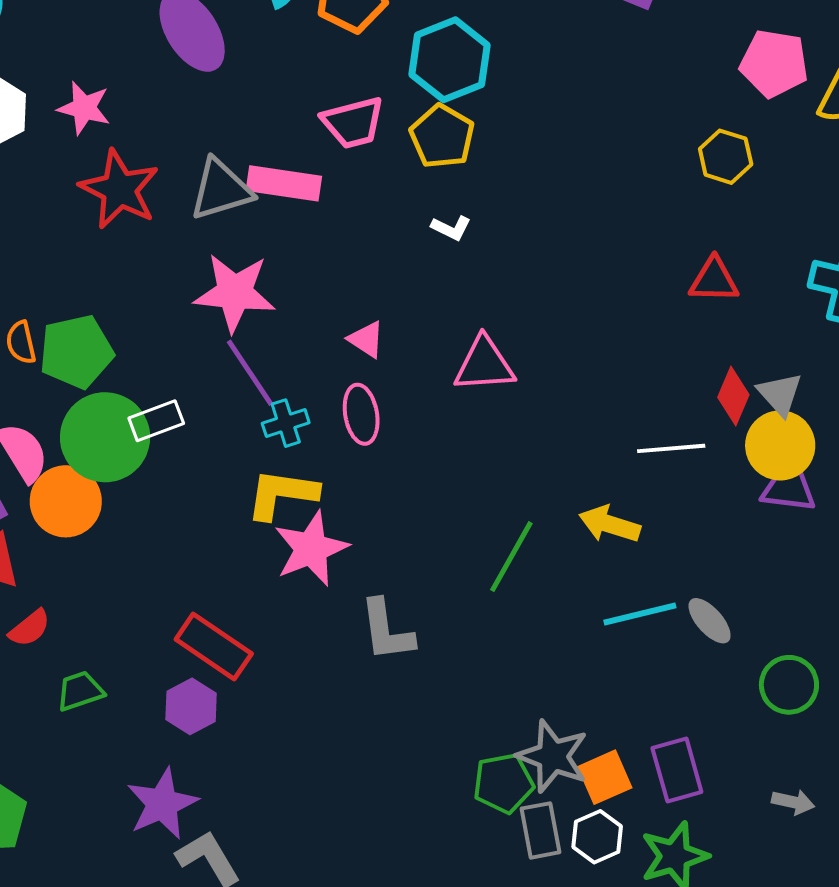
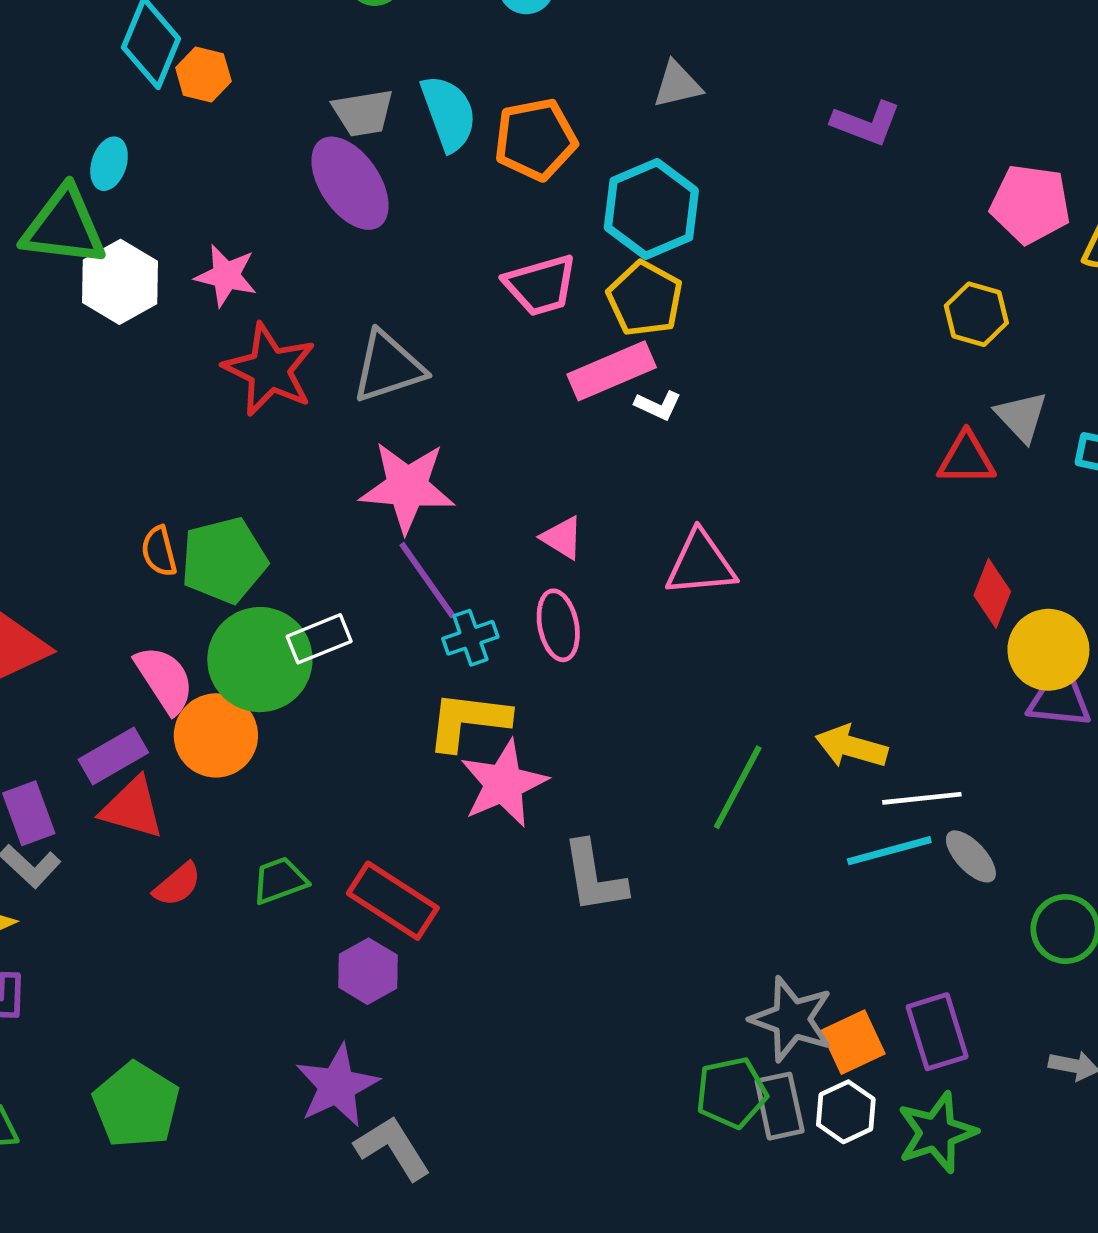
pink rectangle: (284, 183) -> (612, 371), moved, turned -30
gray triangle: (780, 394) -> (1022, 417), moved
white line: (671, 448) -> (922, 798), moved
green trapezoid: (80, 691) -> (280, 880), moved
green pentagon: (503, 783) -> (731, 1093), moved

